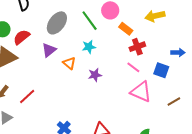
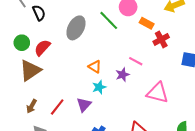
cyan star: (89, 47) -> (99, 87), moved
purple triangle: (49, 50) -> (84, 105), moved
pink line: (133, 67) -> (136, 61), moved
pink triangle: (141, 92) -> (158, 93), moved

